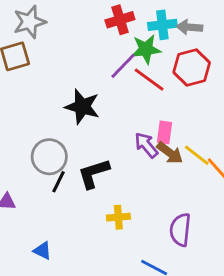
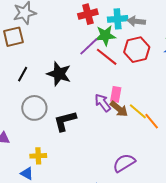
black line: (58, 182) -> (23, 74), moved
yellow cross: (118, 217) -> (38, 156), moved
purple semicircle: (180, 230) -> (124, 163), turned 50

